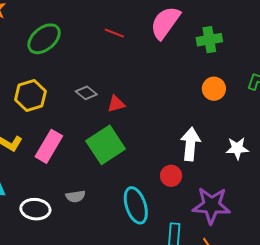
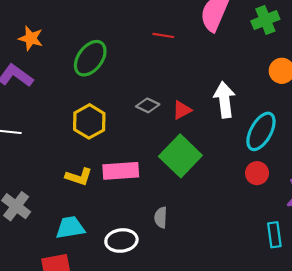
white arrow: (190, 144) -> (224, 100), moved
pink rectangle: (49, 146) -> (121, 171), turned 68
gray semicircle: (75, 196) -> (161, 217), turned 114
cyan ellipse: (136, 205) -> (261, 131), moved, turned 60

